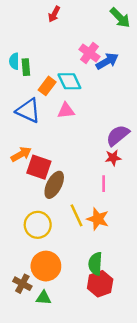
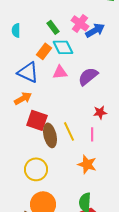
green rectangle: (26, 67) -> (53, 27), moved, turned -32
purple semicircle: (118, 135) -> (88, 76), moved
orange arrow: (21, 154) -> (23, 98), moved
brown ellipse: (54, 185) -> (50, 135), turned -40
yellow line: (77, 215) -> (69, 131), moved

